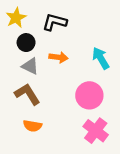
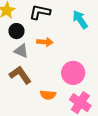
cyan arrow: (101, 58) -> (80, 20), moved
orange semicircle: (33, 126) -> (48, 95), moved

